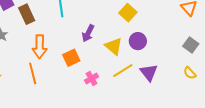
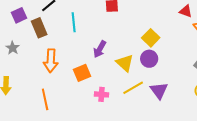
yellow square: (128, 13) -> (151, 38), moved
orange line: (33, 73) -> (45, 99), moved
pink cross: (92, 78) -> (102, 94), turned 32

